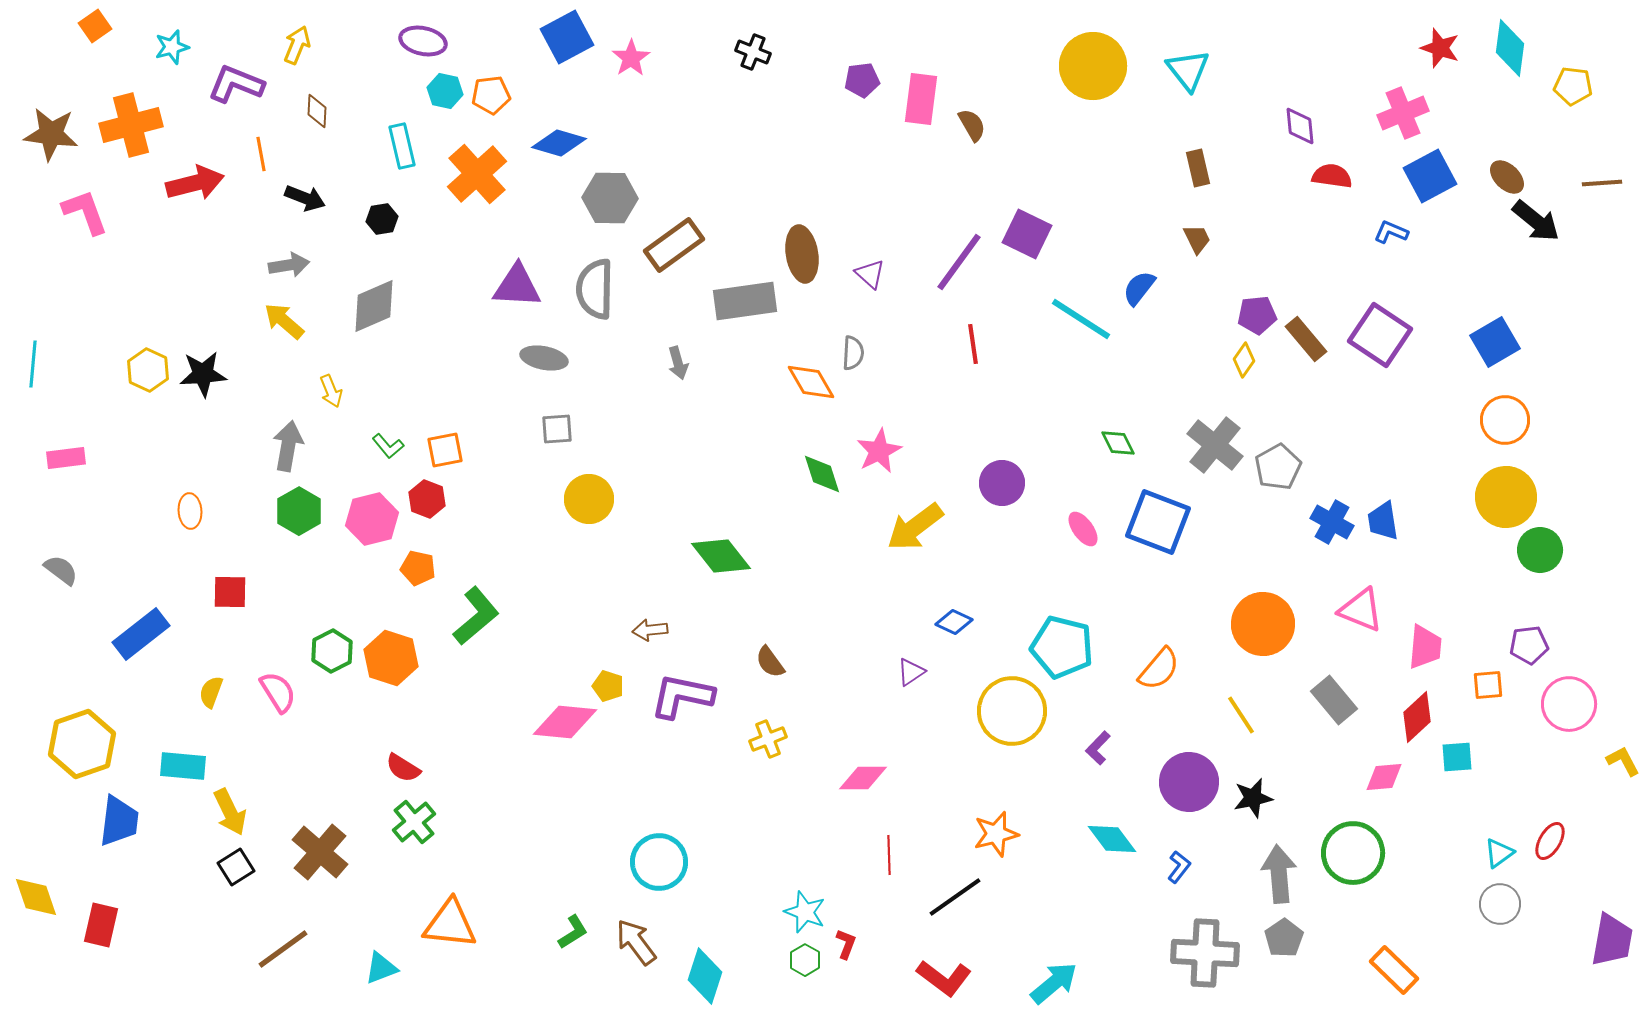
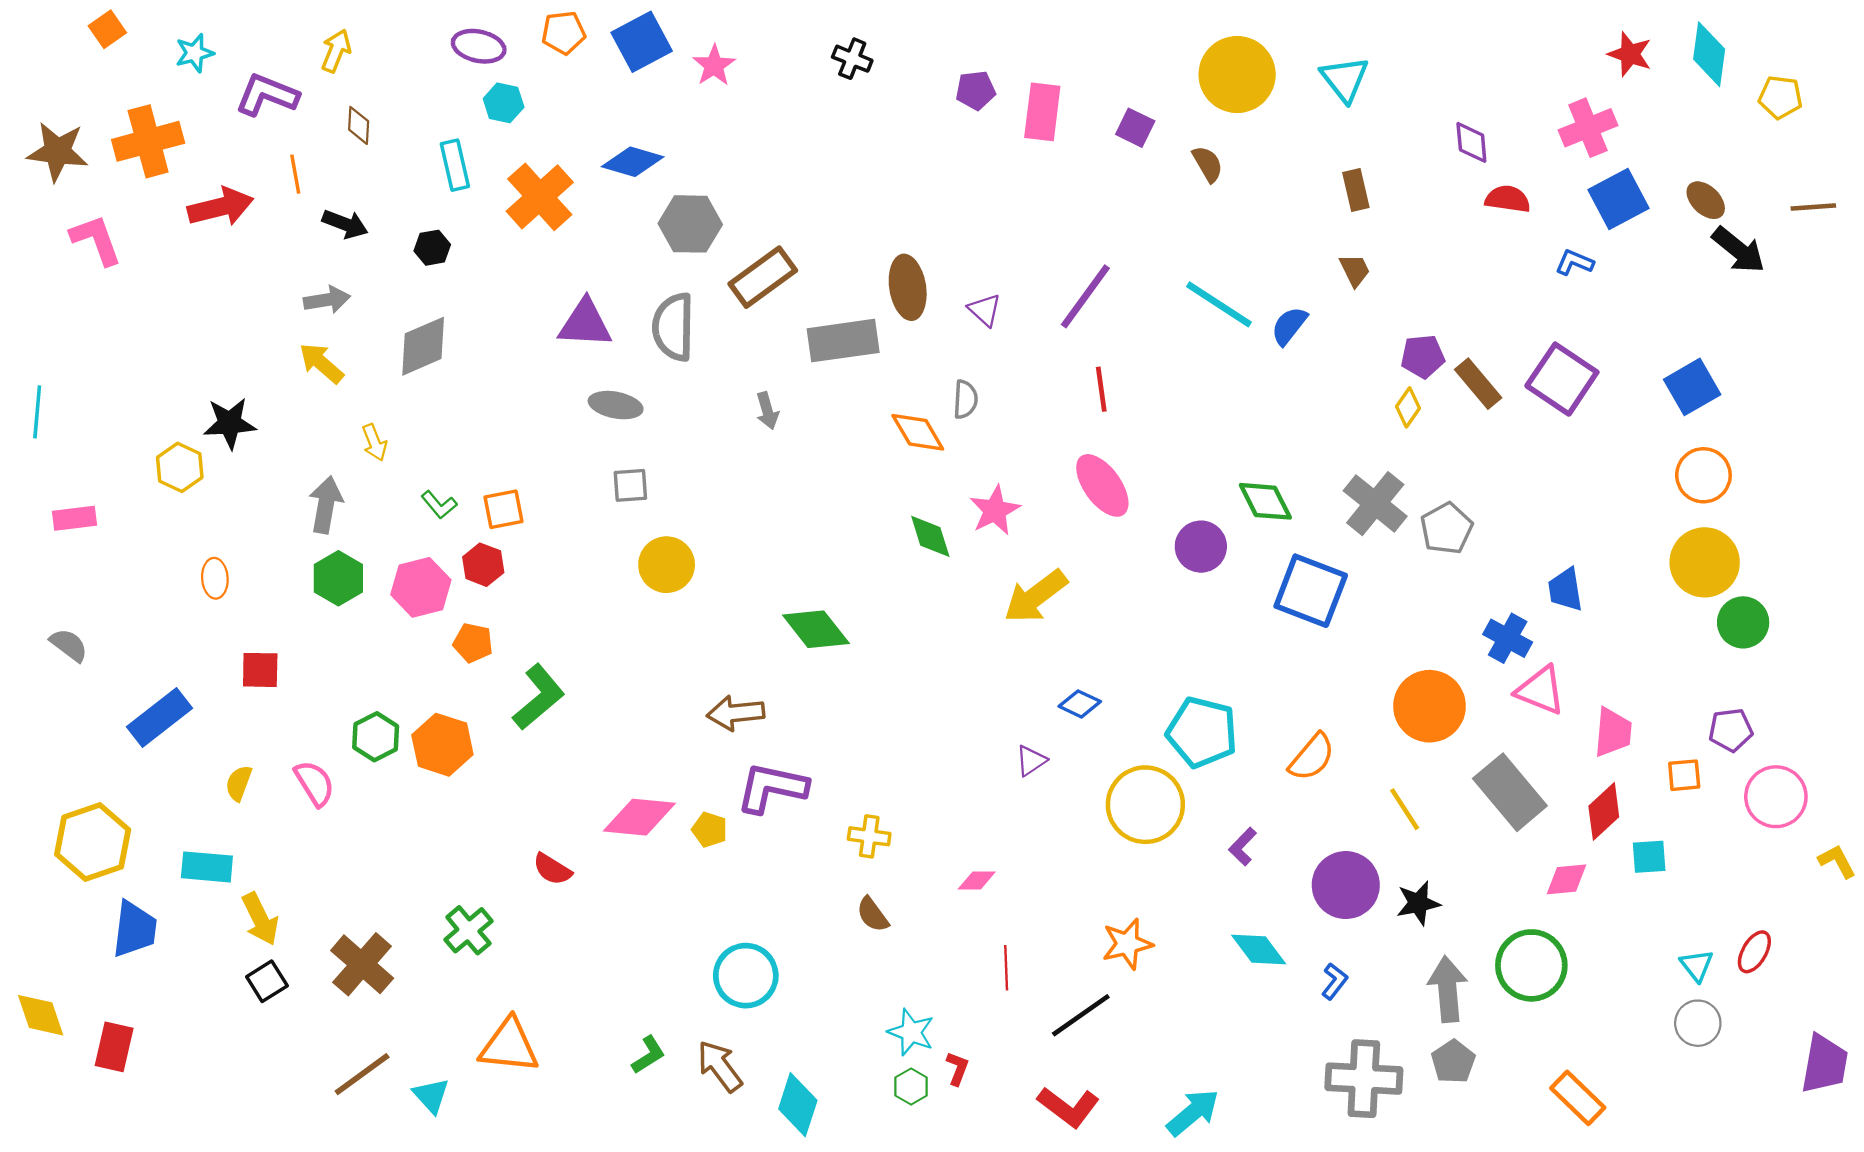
orange pentagon: (491, 95) -> (564, 33), moved
brown semicircle: (972, 125) -> (1208, 164), moved
purple square: (1027, 234) -> (1135, 128), moved, size x0.7
cyan line: (1081, 319) -> (1219, 304), moved
yellow hexagon: (148, 370) -> (180, 467), moved
green diamond: (1118, 443) -> (1265, 501), size x1.4
purple circle: (1002, 483) -> (1201, 547), moved
blue cross: (1332, 522) -> (1508, 638), moved
pink ellipse: (1083, 529) -> (1102, 485), moved, size x1.6
brown arrow: (650, 630) -> (736, 713), size x1.4
brown semicircle: (770, 662) -> (873, 914), moved
yellow pentagon: (608, 686) -> (710, 830), moved
gray rectangle: (1334, 700) -> (1510, 792), size x1.4
yellow cross: (768, 739) -> (869, 836), turned 30
red semicircle: (403, 768) -> (552, 869), moved
pink diamond: (863, 778) -> (977, 881), size x0.7
cyan triangle: (1499, 853) -> (1697, 965), turned -32
brown line: (283, 949) -> (362, 1074), moved
cyan triangle: (381, 968) -> (431, 1096), turned -51

